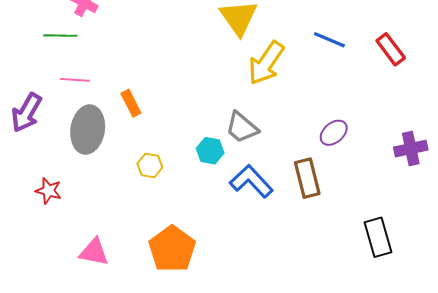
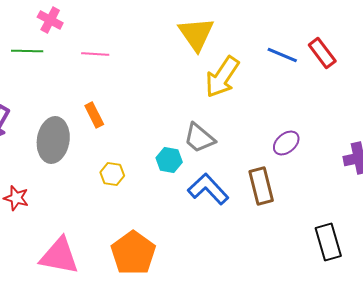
red rectangle: (391, 49) -> (322, 53), moved
pink line: (75, 80) -> (95, 54), moved
pink triangle: (94, 252) -> (59, 256), size x1.4

